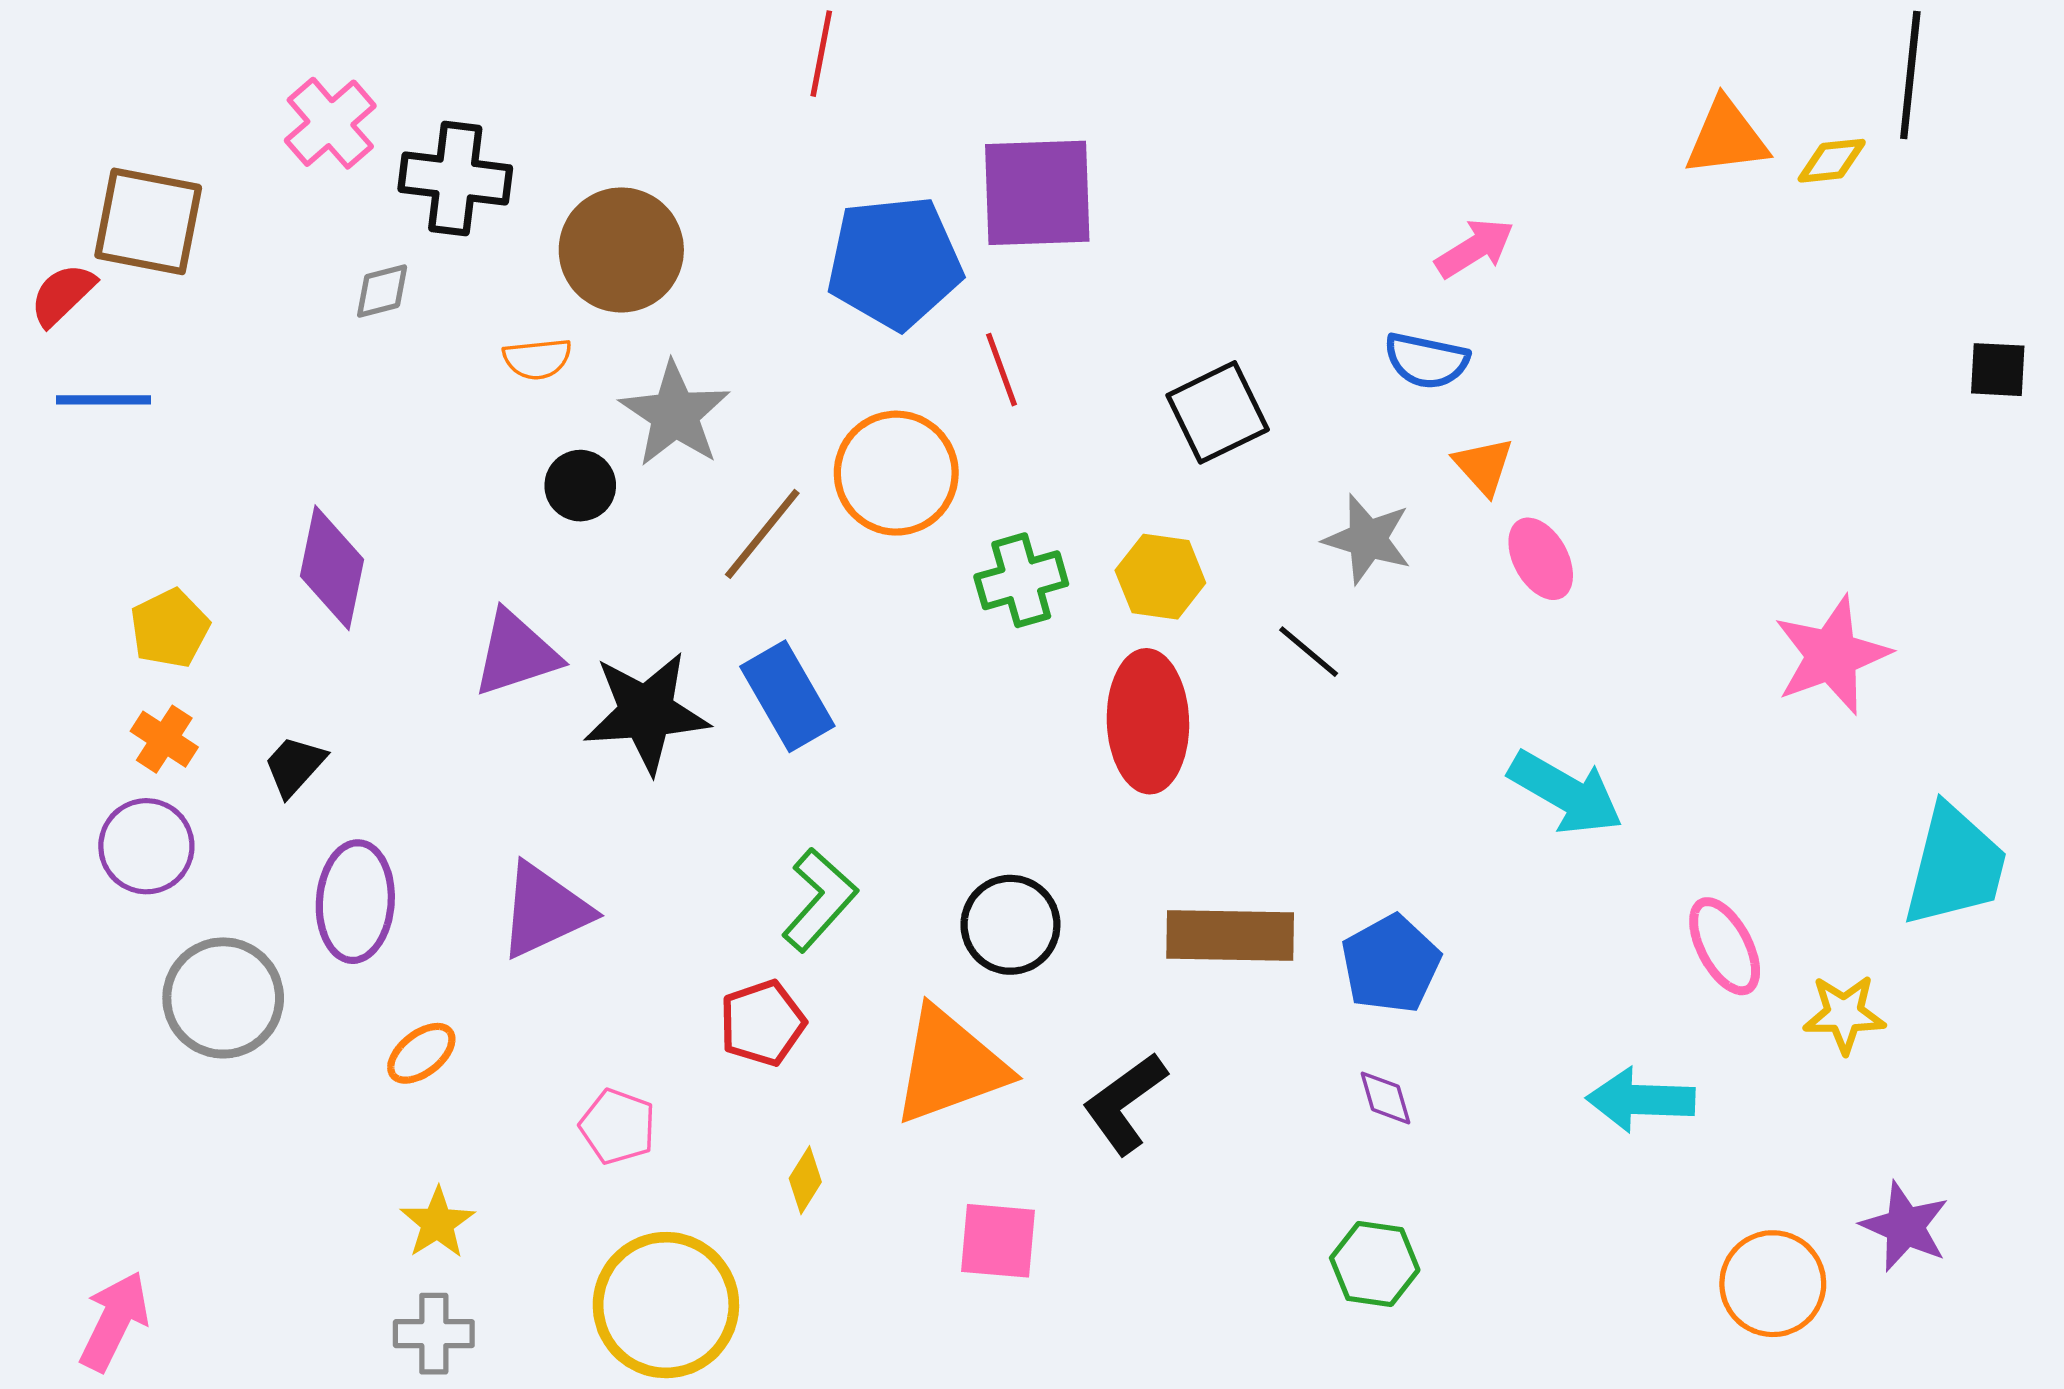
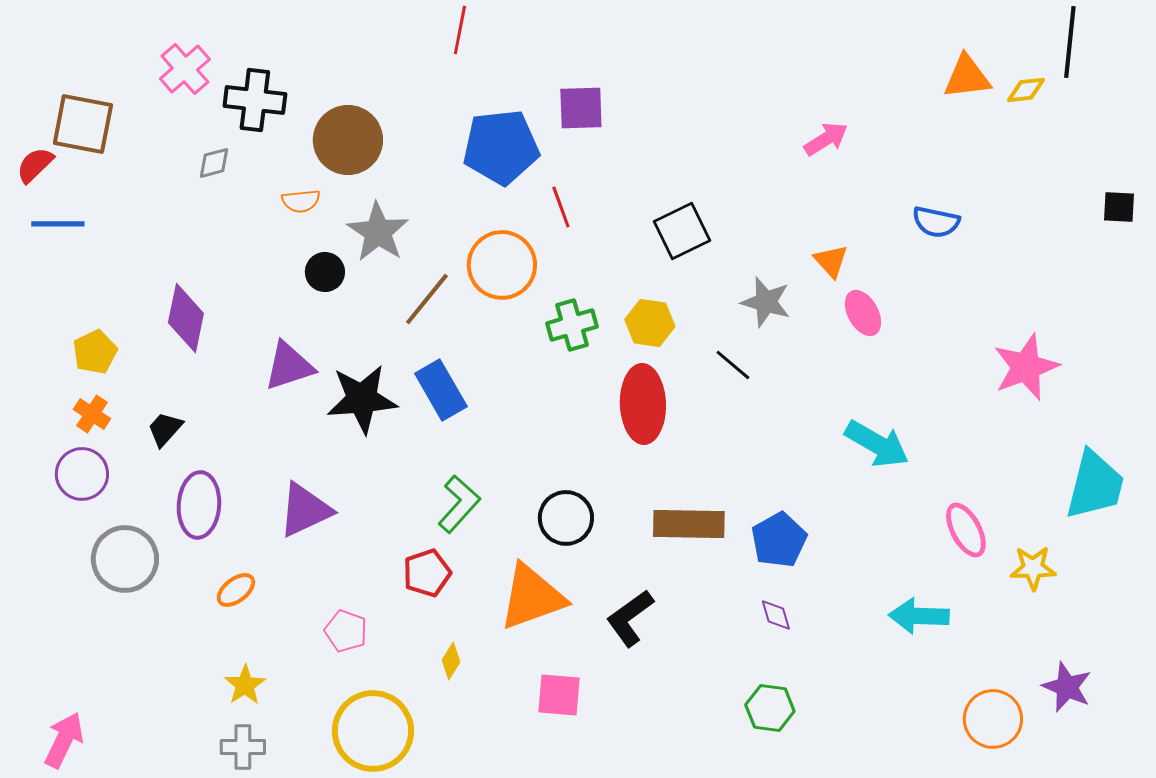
purple square: (1037, 193) -> (581, 108), size x0.7
blue semicircle: (1426, 361) -> (936, 222), moved

